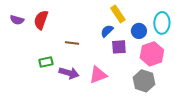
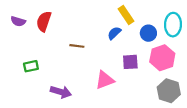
purple square: (119, 47) -> (130, 62), moved
green rectangle: (46, 62) -> (31, 66), moved
purple arrow: (69, 73) -> (61, 92), moved
gray hexagon: (144, 81) -> (169, 91), moved

